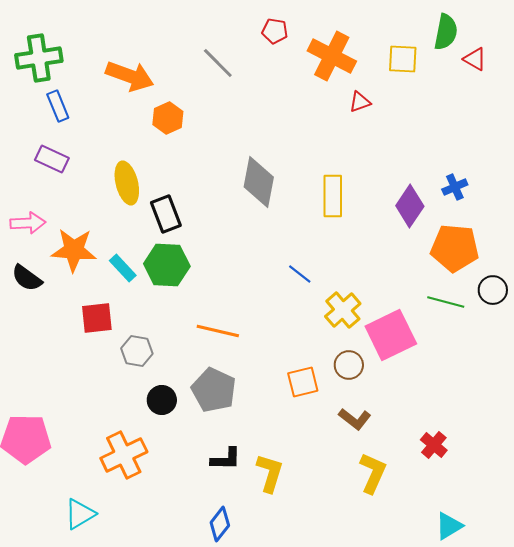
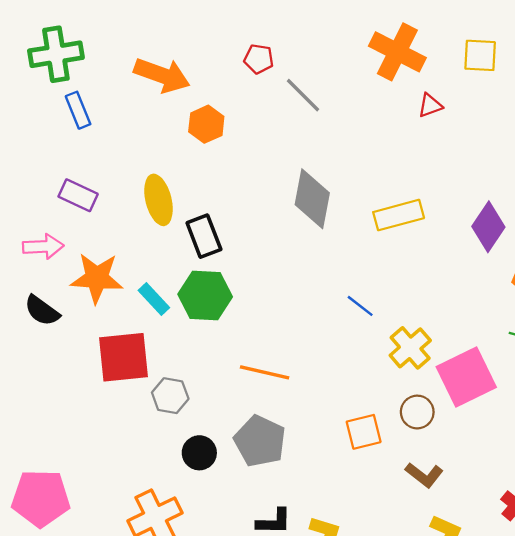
red pentagon: (275, 31) -> (259, 59), moved
gray line: (218, 63) -> (303, 95), moved
purple rectangle: (52, 159) -> (78, 195), moved
yellow rectangle: (333, 196) -> (399, 215), turned 75
red square: (97, 318) -> (124, 357), size x1.4

